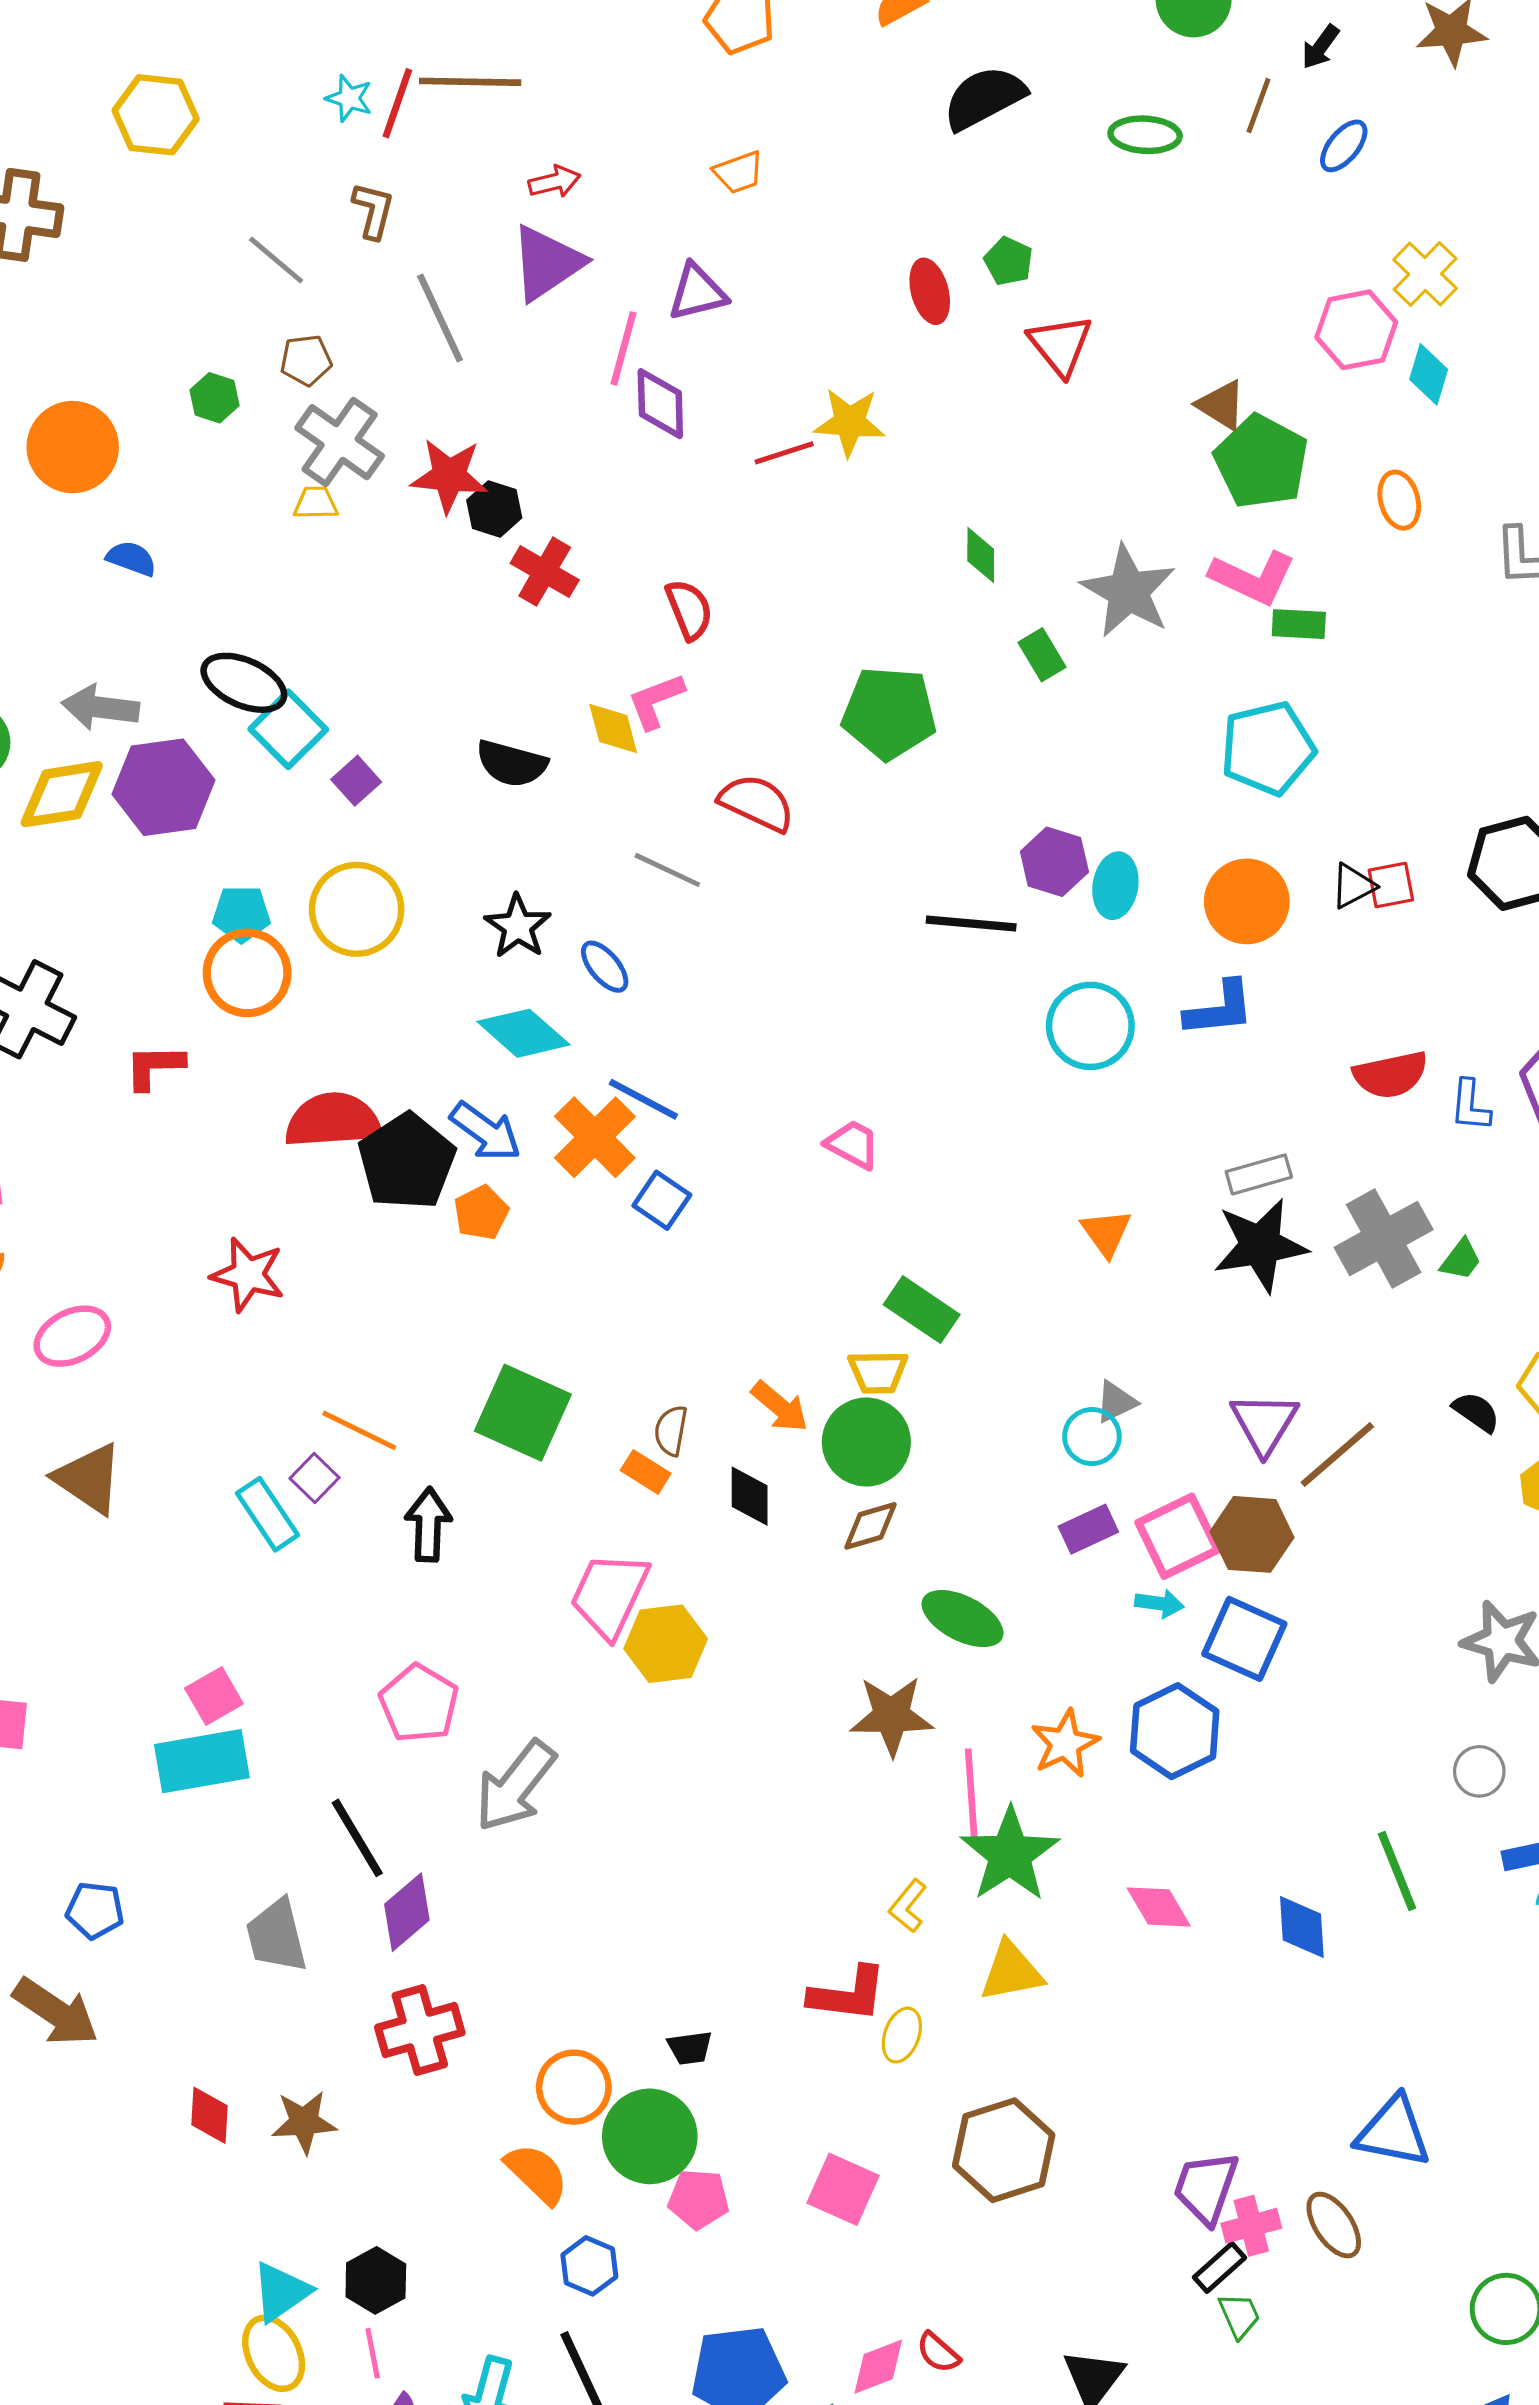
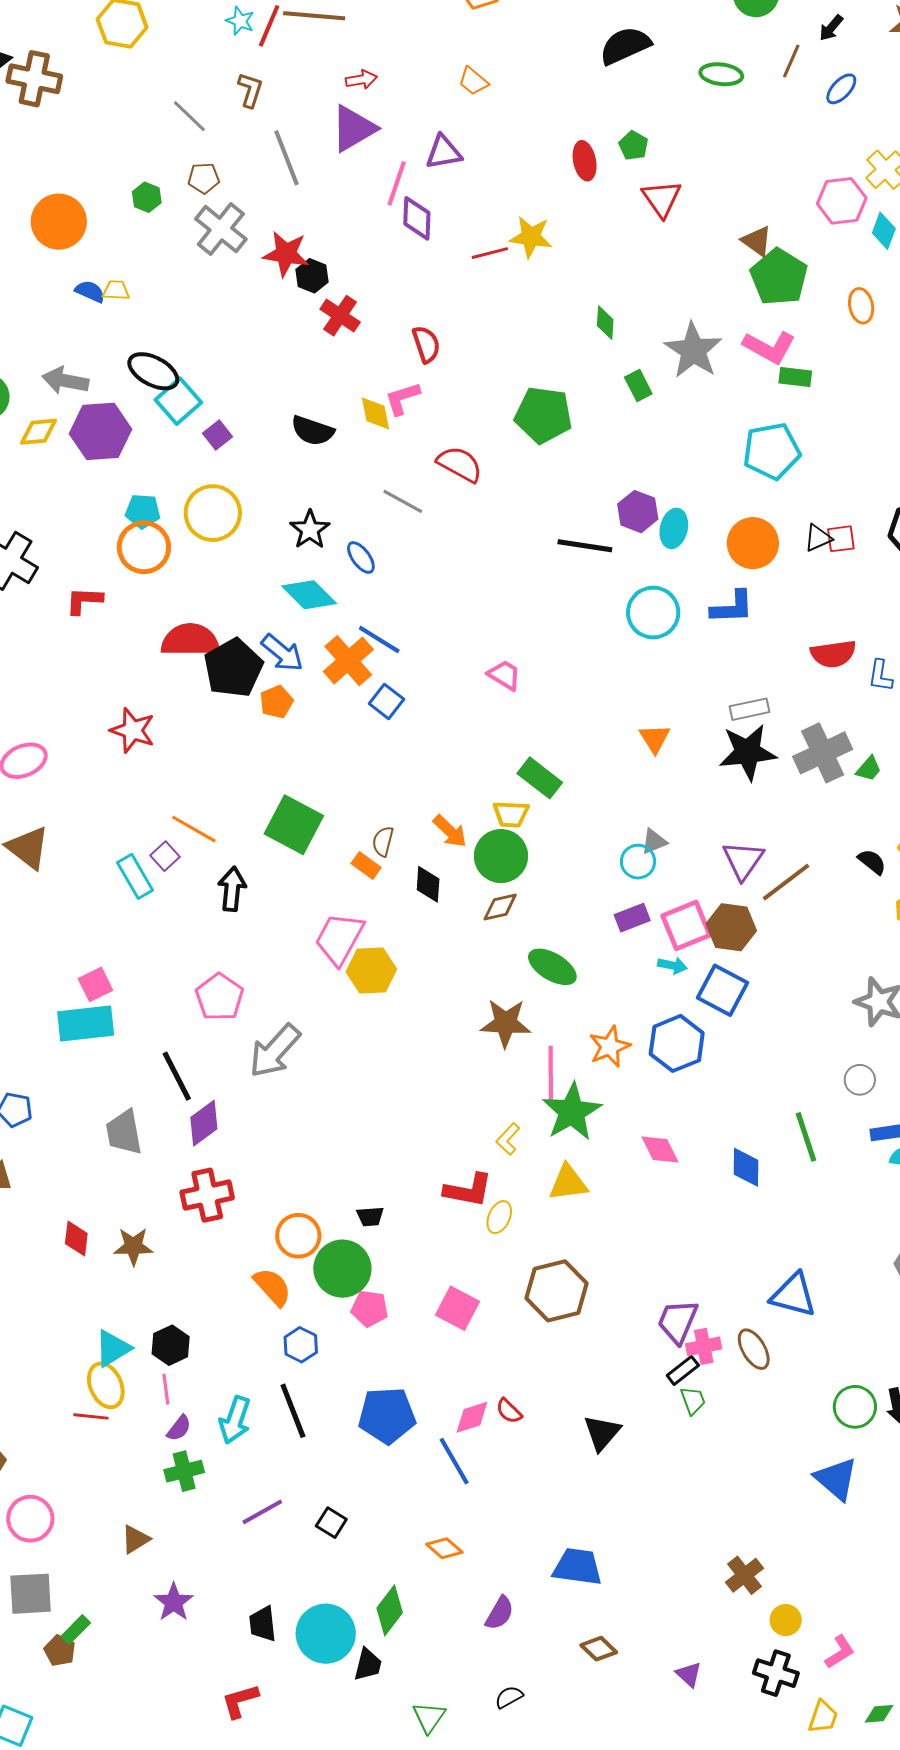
orange trapezoid: (739, 172) -> (473, 81), turned 56
yellow trapezoid: (316, 503) -> (116, 290), moved
yellow diamond: (62, 794) -> (39, 432), size x0.7

